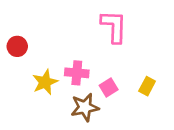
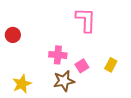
yellow star: (45, 82) -> (22, 84), moved

